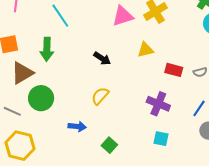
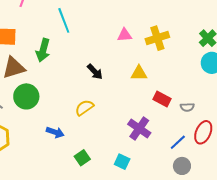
pink triangle: (123, 16) -> (125, 35), size x0.7
cyan square: (161, 139) -> (122, 162), moved

